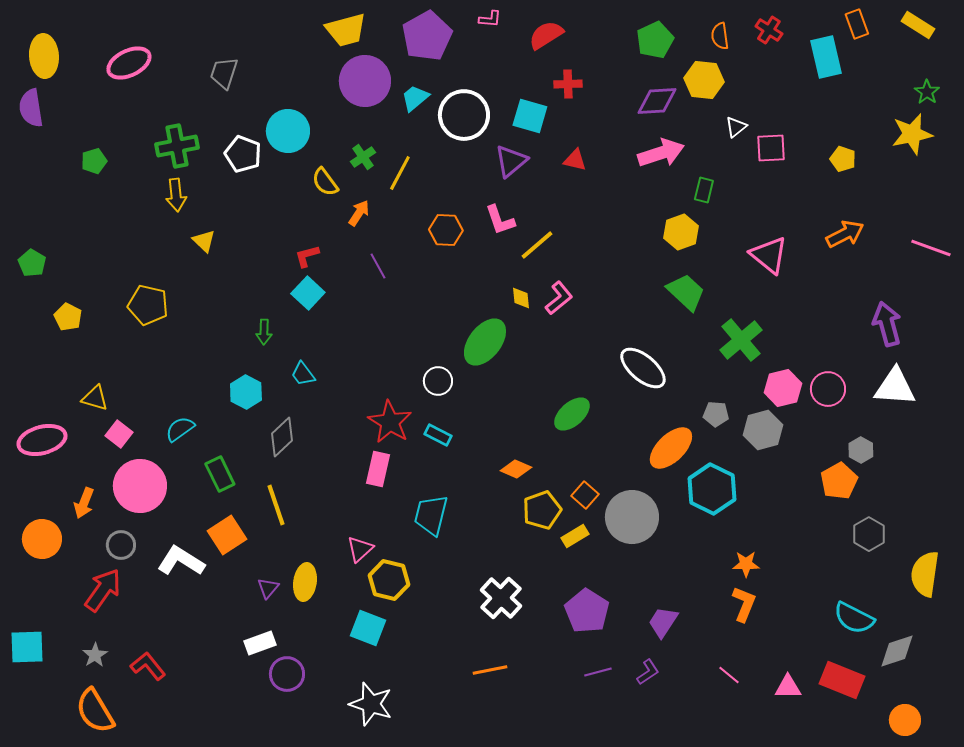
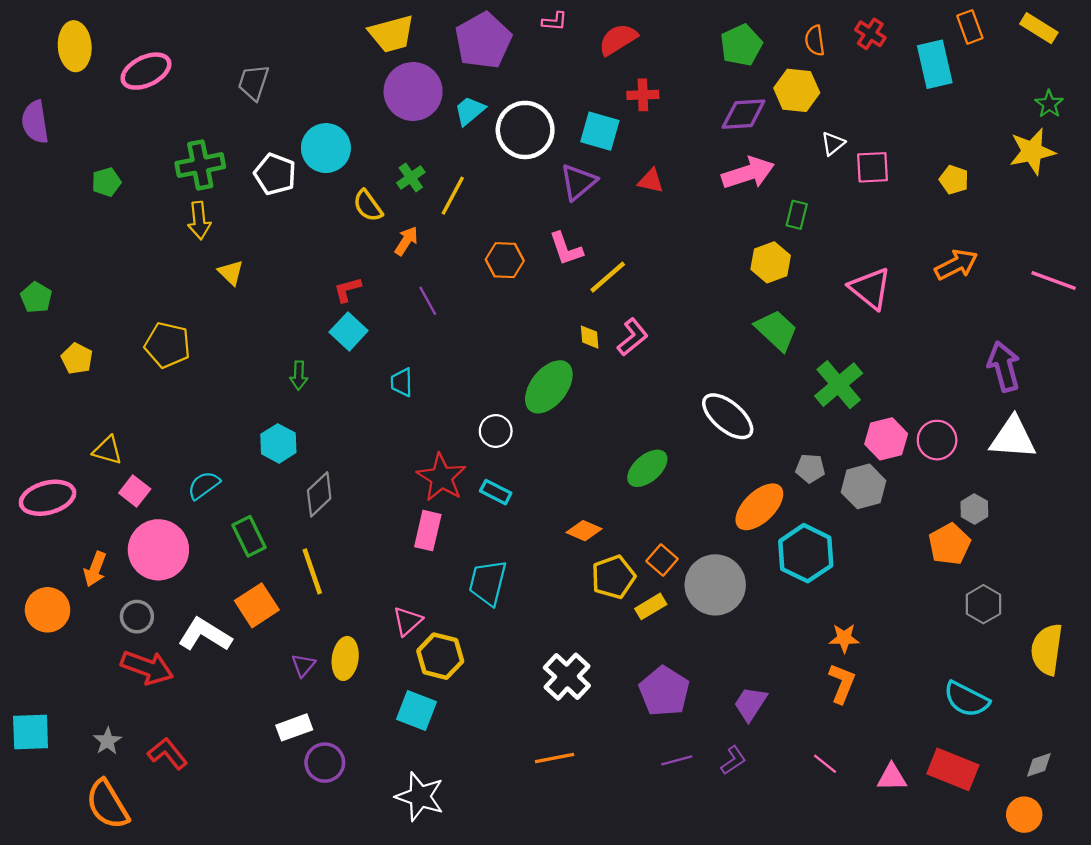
yellow ellipse: (44, 56) -> (75, 46), moved
cyan trapezoid: (303, 374) -> (402, 382), moved, turned 36
red arrow: (103, 590) -> (147, 668), moved, turned 75
gray diamond: (897, 651) -> (1039, 765), moved, size x0.7

